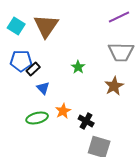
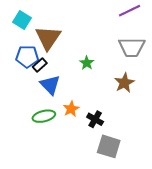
brown triangle: (46, 26) -> (48, 38), moved
blue triangle: (43, 88) -> (50, 85), size x1.5

